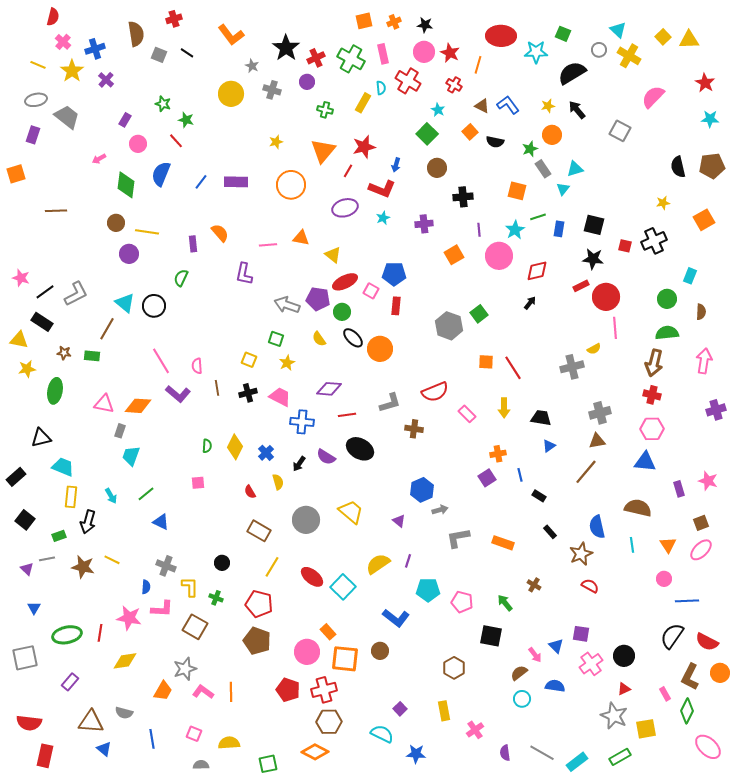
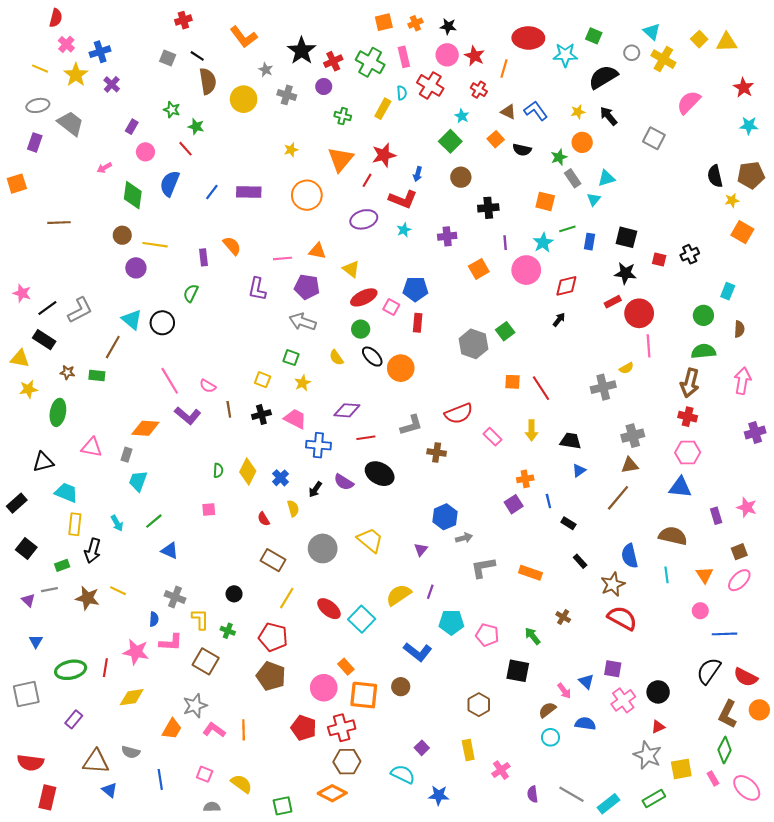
brown semicircle: (136, 34) -> (208, 81), moved
yellow star: (663, 203) -> (732, 200), moved
orange square: (704, 220) -> (742, 232), turned -30
black cross: (654, 241) -> (690, 254), size x0.7
purple pentagon: (318, 299) -> (307, 287), moved
pink semicircle: (197, 366) -> (208, 386), turned -56
pink triangle: (104, 404) -> (92, 447), moved
purple triangle: (399, 521) -> (421, 550), turned 32
red semicircle: (590, 586) -> (622, 618), size x1.6
pink rectangle: (665, 694) -> (713, 778), moved
yellow semicircle: (229, 743) -> (241, 784), turned 40

